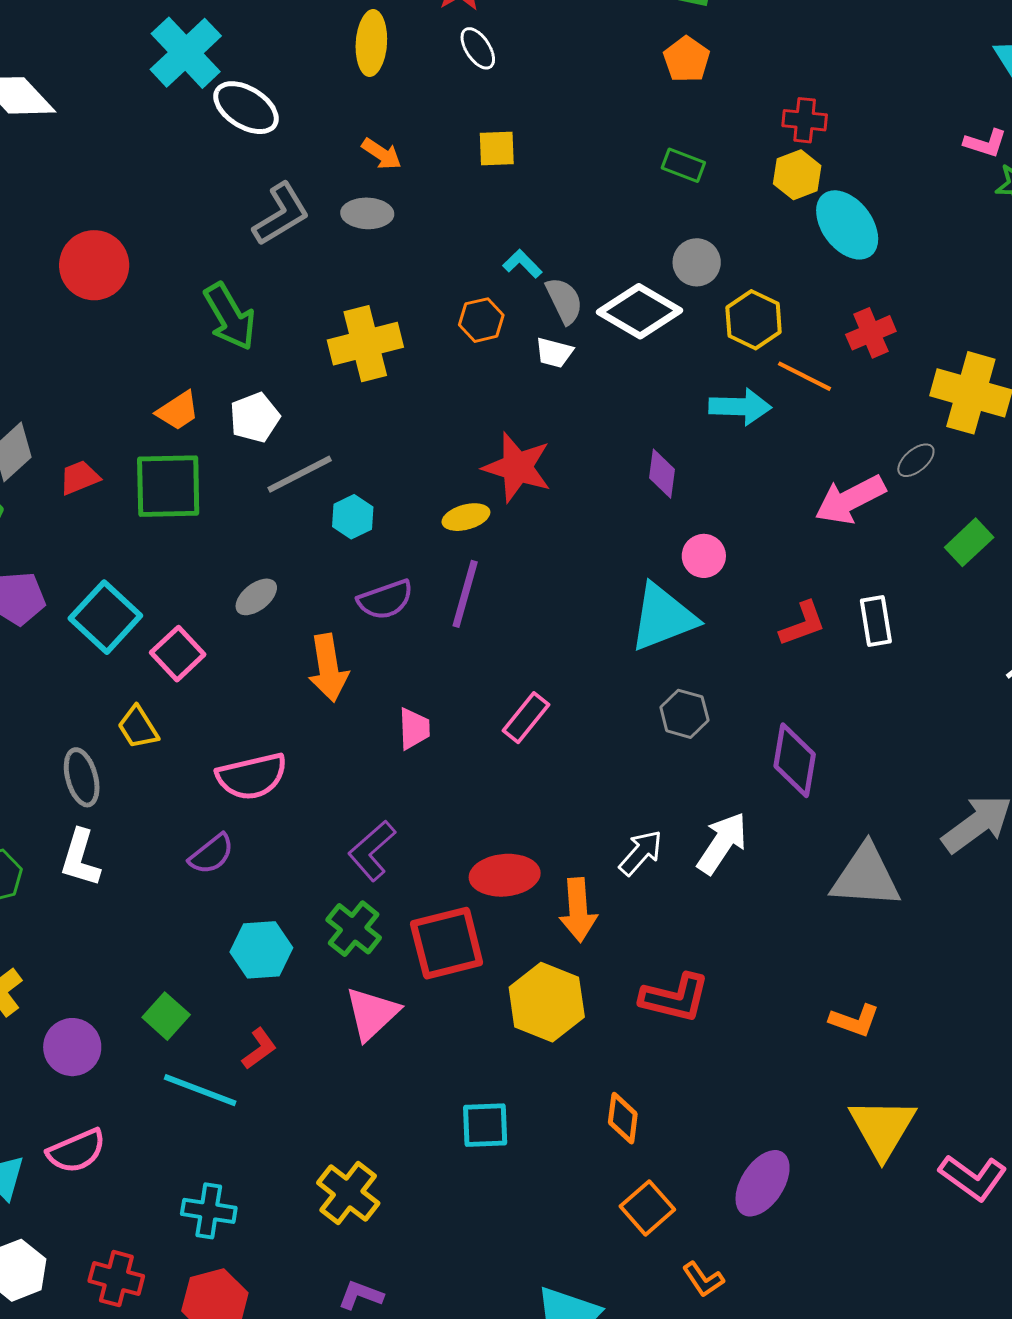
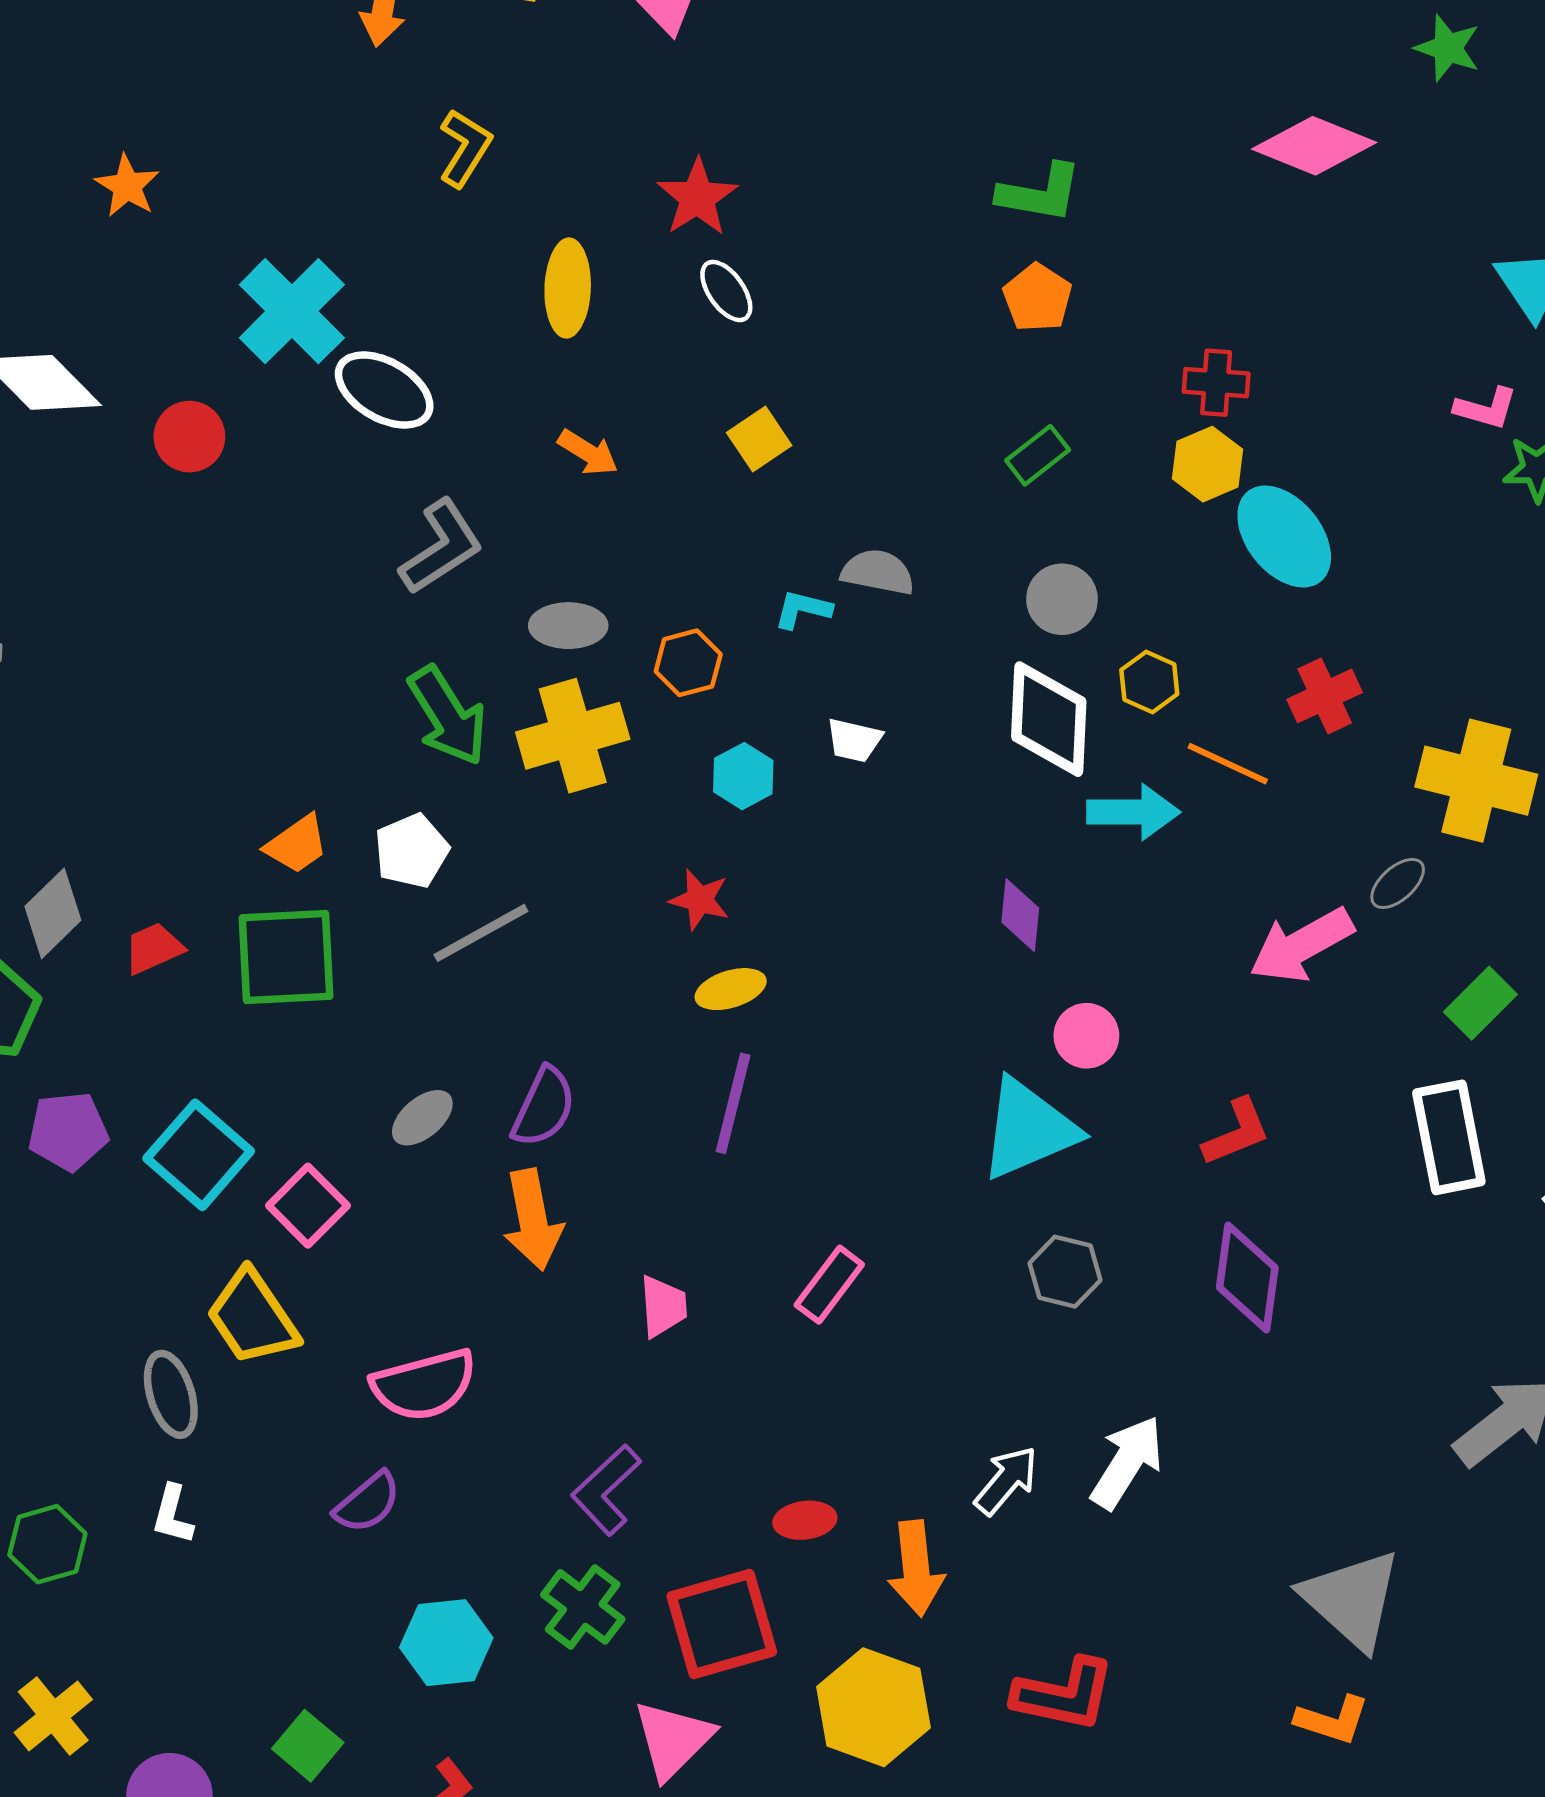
yellow square: (497, 148) -> (759, 439), turned -30
green rectangle: (683, 165) -> (1038, 455), turned -57
gray ellipse: (367, 213) -> (568, 626), moved
cyan L-shape: (522, 264) -> (803, 609), turned -30
red circle: (94, 265) -> (189, 437), moved, size x0.7
gray semicircle: (564, 301) -> (878, 572), moved, turned -51
white diamond: (639, 311) -> (1049, 719), moved, turned 64
green arrow: (230, 317) -> (448, 716), moved
orange hexagon: (481, 320) -> (688, 663), moved
yellow hexagon: (754, 320) -> (1149, 682), size x0.7
red star: (517, 467) -> (700, 900), moved, size x0.6
cyan hexagon: (353, 517) -> (743, 776), moved
purple semicircle: (385, 600) -> (544, 1107), moved, turned -44
white rectangle: (876, 621) -> (1449, 1137), moved, size x1.5
yellow trapezoid: (138, 727) -> (252, 1317), size x1.5
purple diamond: (795, 760) -> (1247, 1278), moved
white L-shape: (80, 858) -> (173, 1515), size x0.7
red ellipse: (505, 875) -> (805, 1520), size x0.6
gray triangle: (866, 876) -> (1352, 1599), moved, turned 40
pink triangle: (372, 1014) -> (673, 1740), moved

